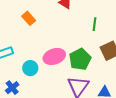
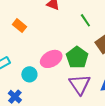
green line: (94, 24) -> (85, 20), turned -32

